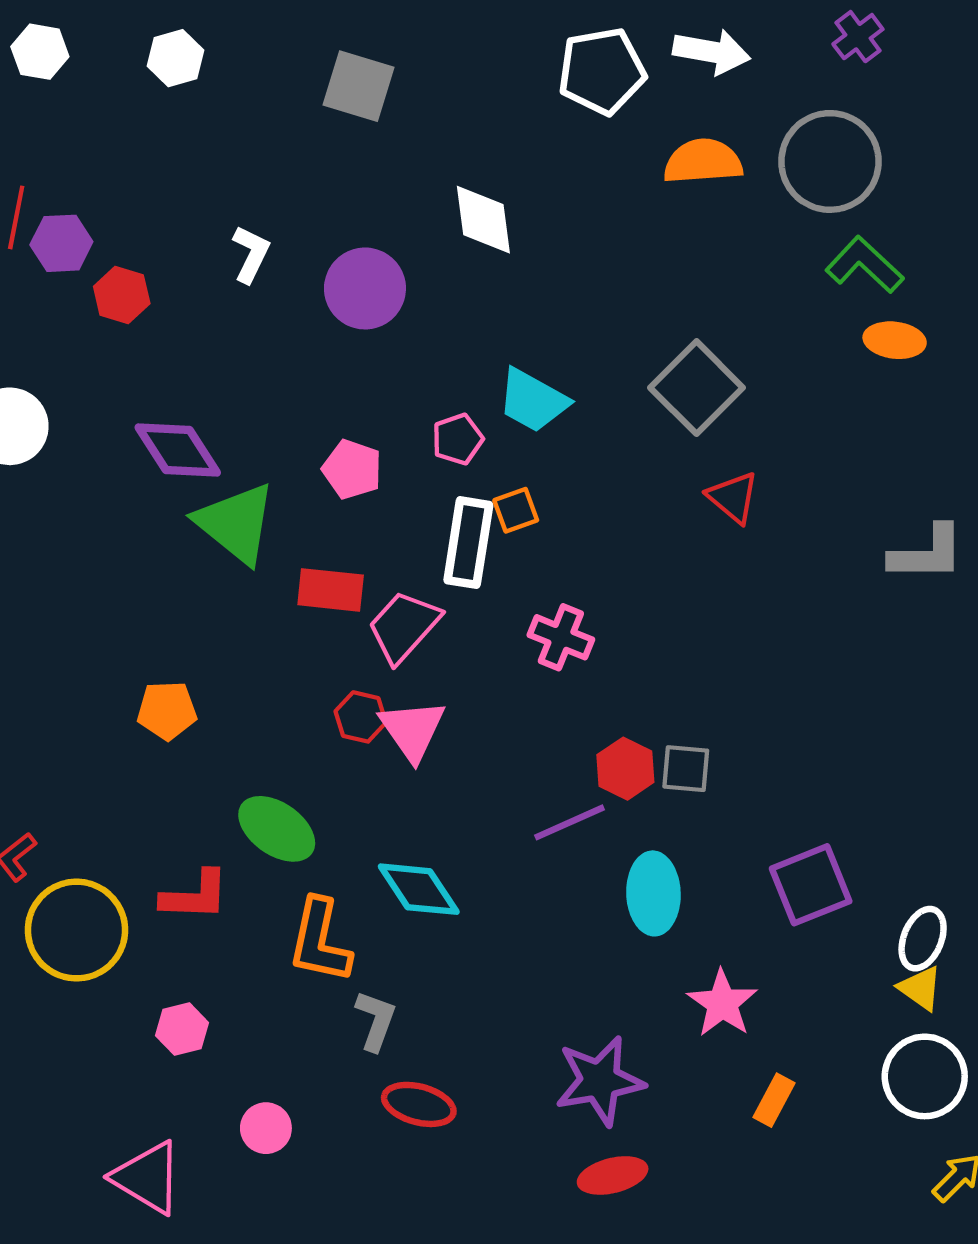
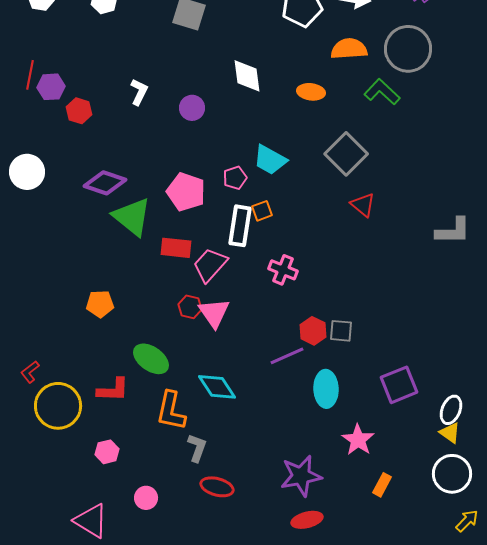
green L-shape: (864, 265) -> (382, 92), moved
purple circle: (365, 288) -> (192, 108), size x0.7
orange ellipse: (895, 340) -> (311, 92), moved
purple diamond: (178, 450) -> (105, 183), turned -39
pink pentagon: (352, 469) -> (186, 192), size x1.4

